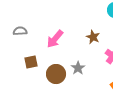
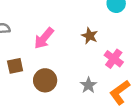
gray star: (78, 68) -> (88, 85), moved

